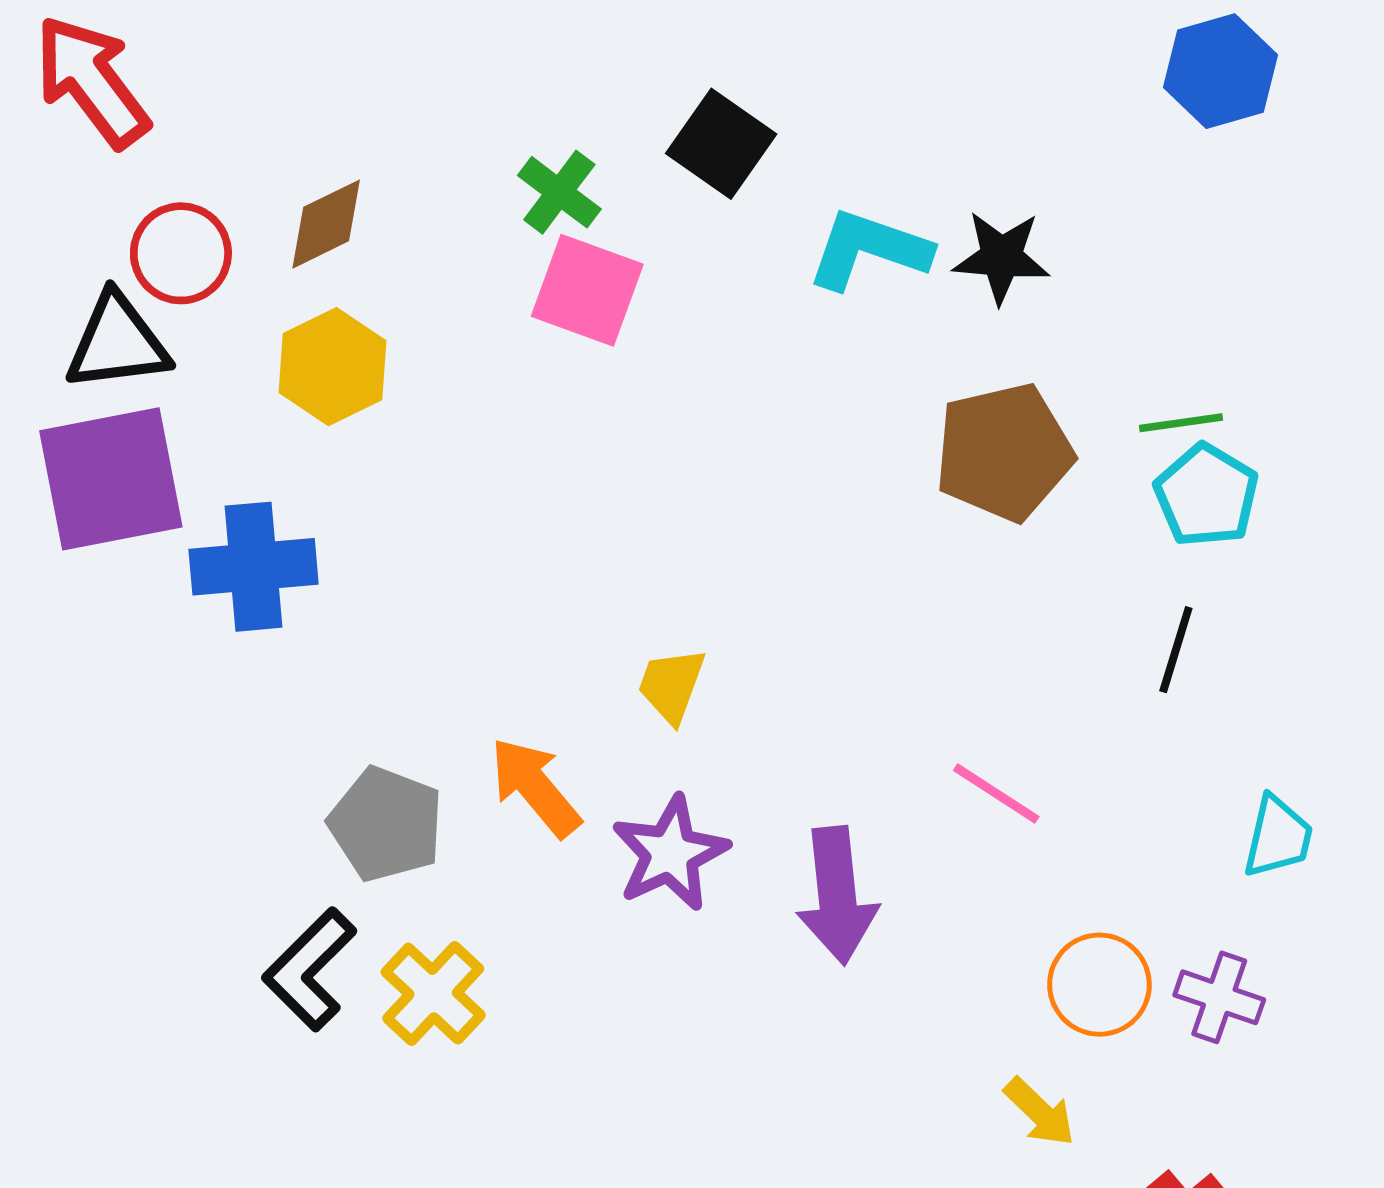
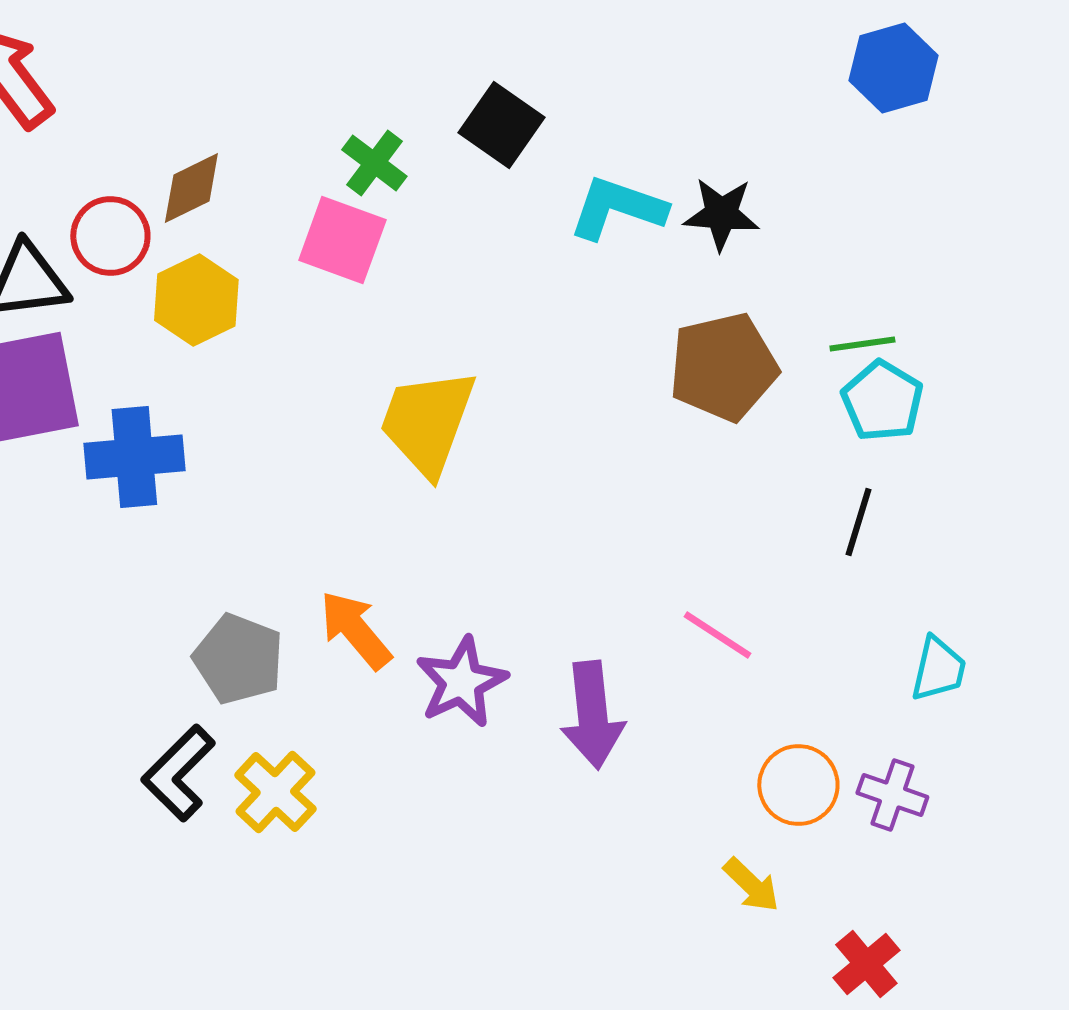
red circle: (181, 253) -> (110, 236), moved
pink square: (587, 290) -> (342, 240), moved
yellow trapezoid: (671, 685) -> (427, 422), moved, size x1.8

